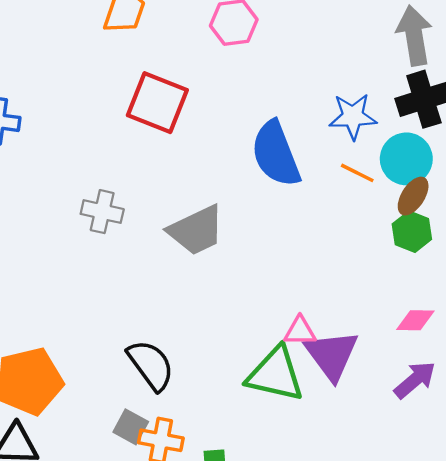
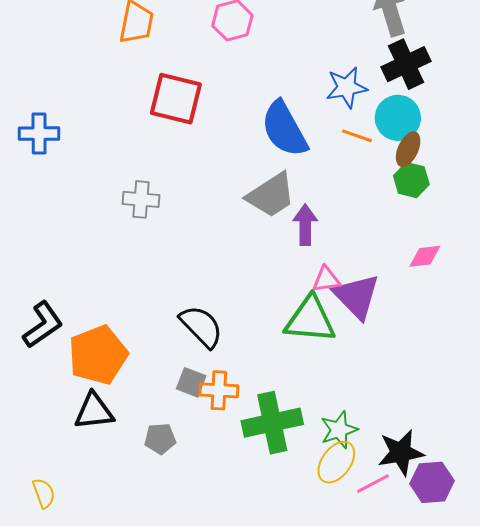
gray trapezoid: (196, 230) -> (271, 195), moved
purple arrow: (415, 380) -> (305, 225), moved, turned -42

